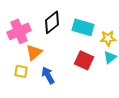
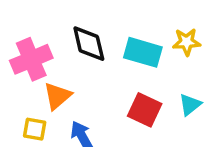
black diamond: (52, 22) -> (89, 44), turned -65
yellow star: (108, 38) -> (186, 42), moved

